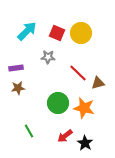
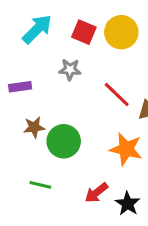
brown star: (18, 88) -> (34, 127), moved
green circle: (58, 103) -> (64, 141), moved
green line: (29, 131) -> (40, 185), turned -48

